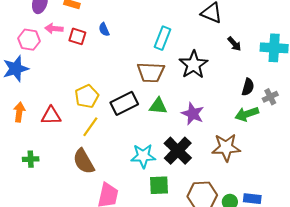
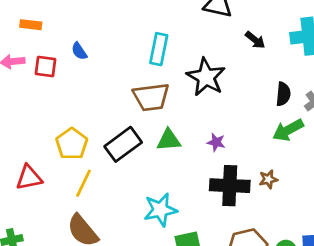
purple star: (193, 114) -> (216, 142), size x0.6
brown star: (226, 147) -> (268, 179), size x0.5
black cross: (178, 151) -> (230, 186), moved, turned -32

